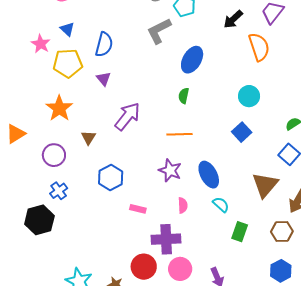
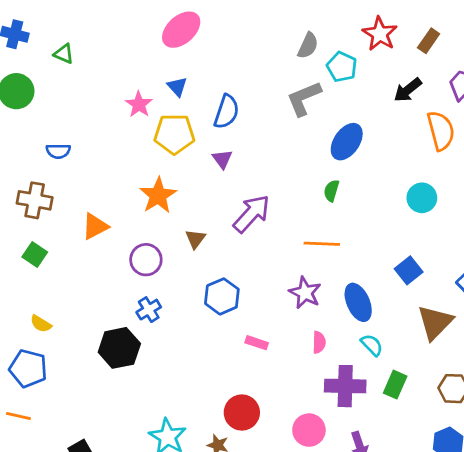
blue square: (242, 132) -> (409, 270), moved
purple cross: (166, 239) -> (345, 386), moved
red circle: (144, 267) -> (242, 412), moved

